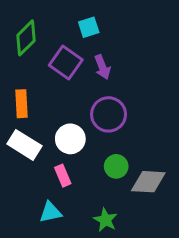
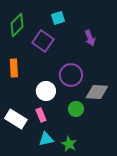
purple arrow: (102, 67) -> (90, 38), moved
white rectangle: (24, 145) -> (16, 119), moved
gray diamond: (148, 182) -> (97, 92), moved
cyan triangle: (50, 212) -> (46, 139), moved

